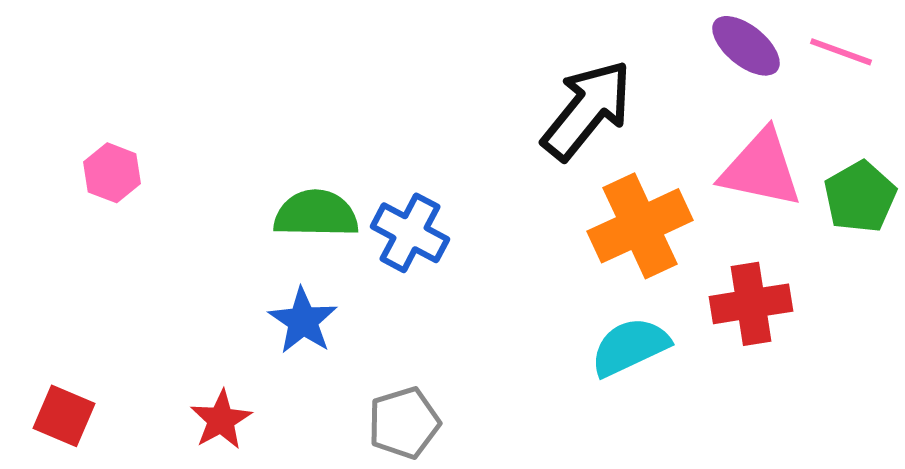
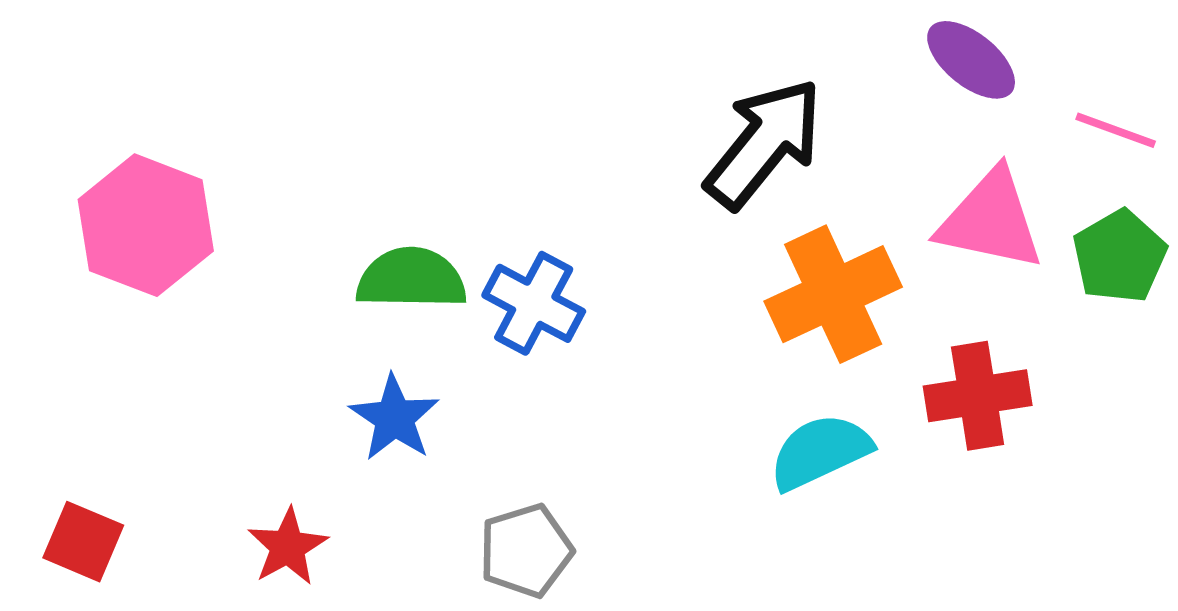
pink line: (841, 52) -> (1116, 130), moved
pink hexagon: (112, 173) -> (146, 225), size x1.8

